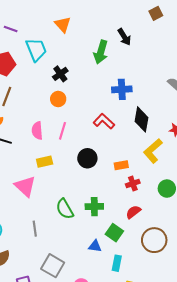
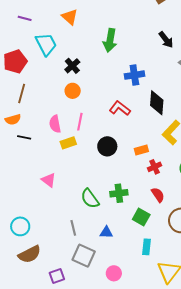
purple line: (11, 29) -> (25, 18), moved
black arrow: (124, 37) -> (166, 40), moved
yellow rectangle: (45, 162) -> (68, 143), moved
pink triangle: (25, 186) -> (49, 180), size x0.7
red semicircle: (133, 212) -> (158, 195), turned 98
gray line: (35, 229) -> (73, 228), moved
blue triangle: (95, 246) -> (106, 232), moved

